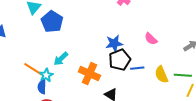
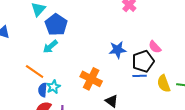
cyan arrow: (61, 59) -> (50, 47), moved
black pentagon: (120, 60) -> (143, 61), moved
cyan star: (46, 75) -> (53, 87), moved

